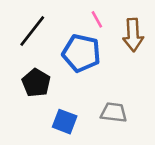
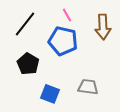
pink line: (97, 19) -> (67, 15), moved

